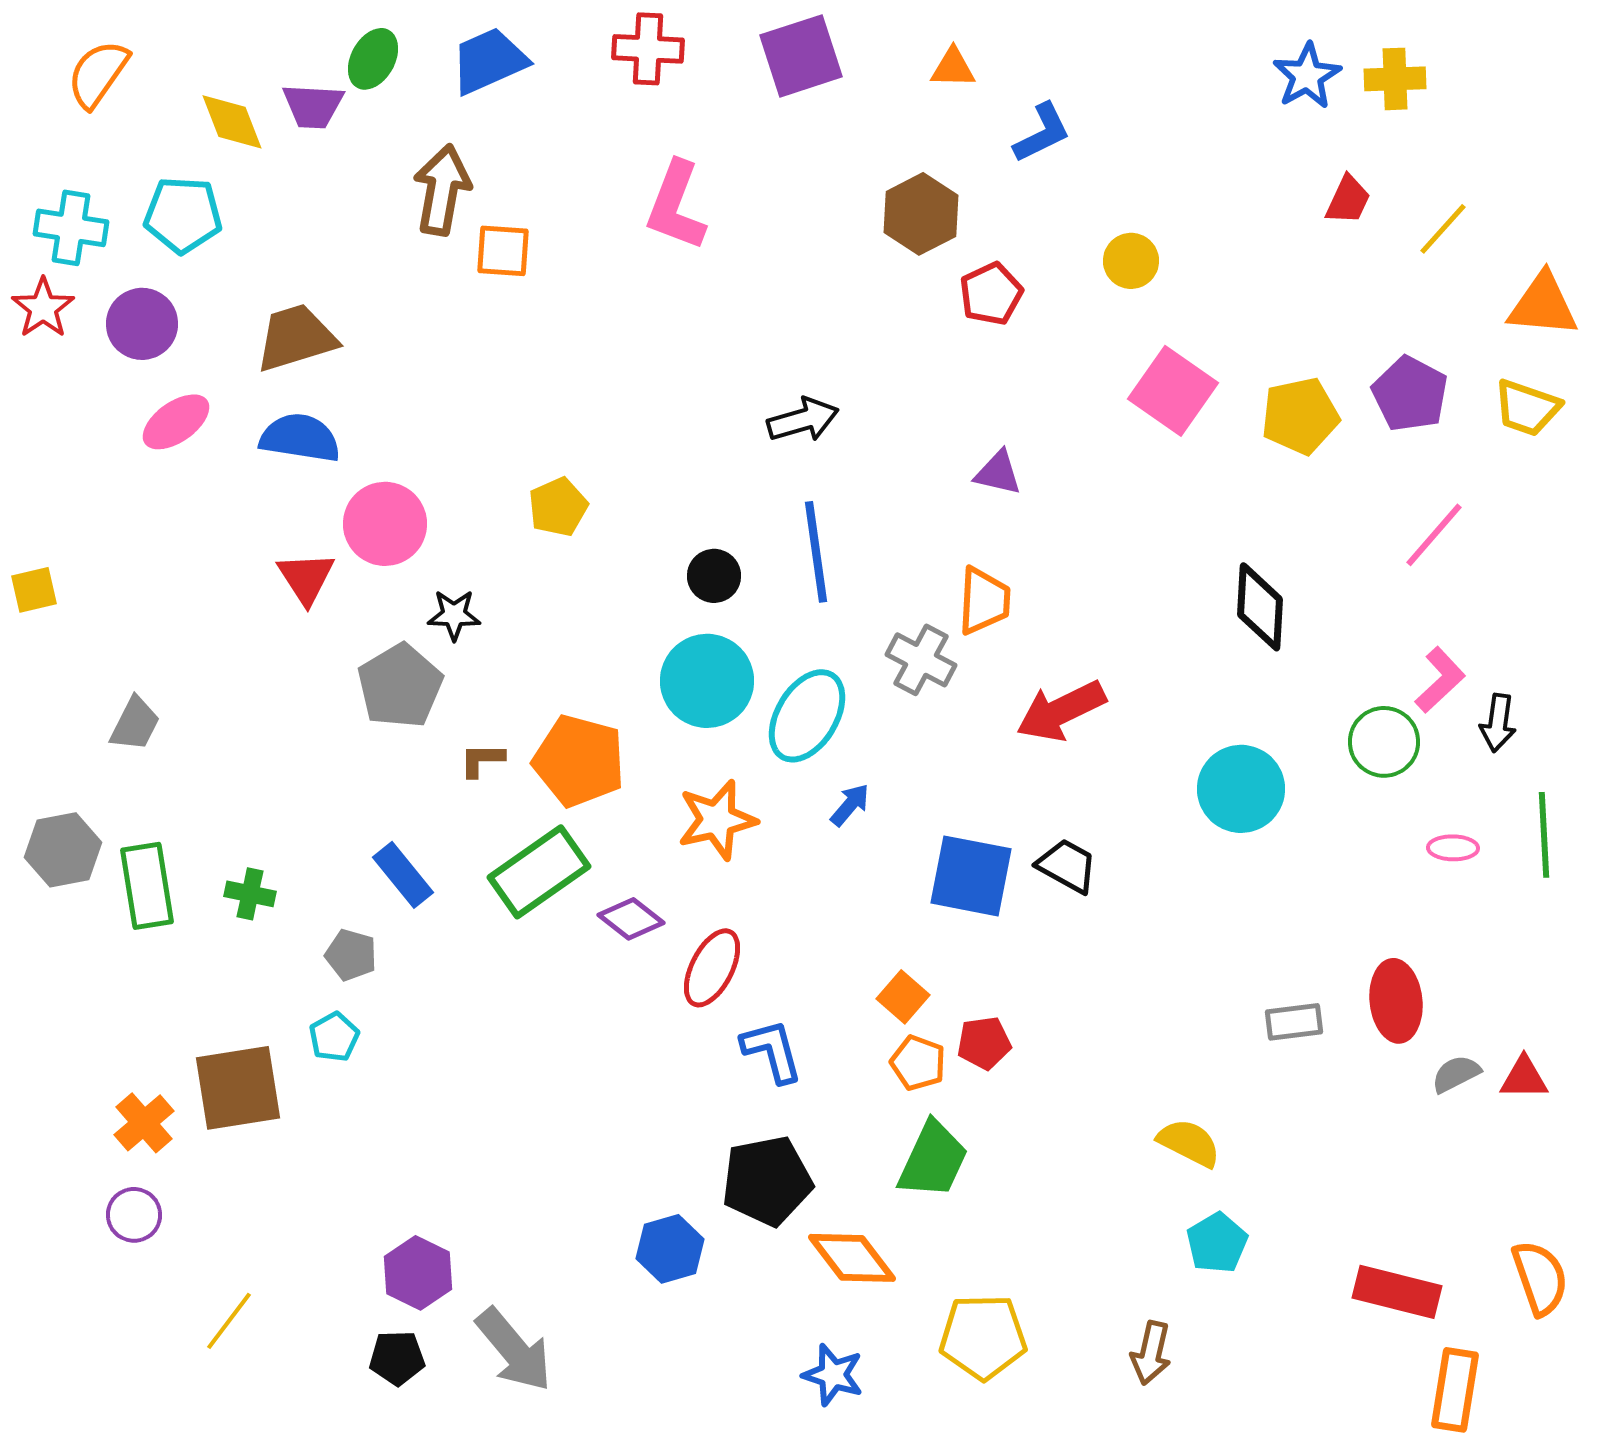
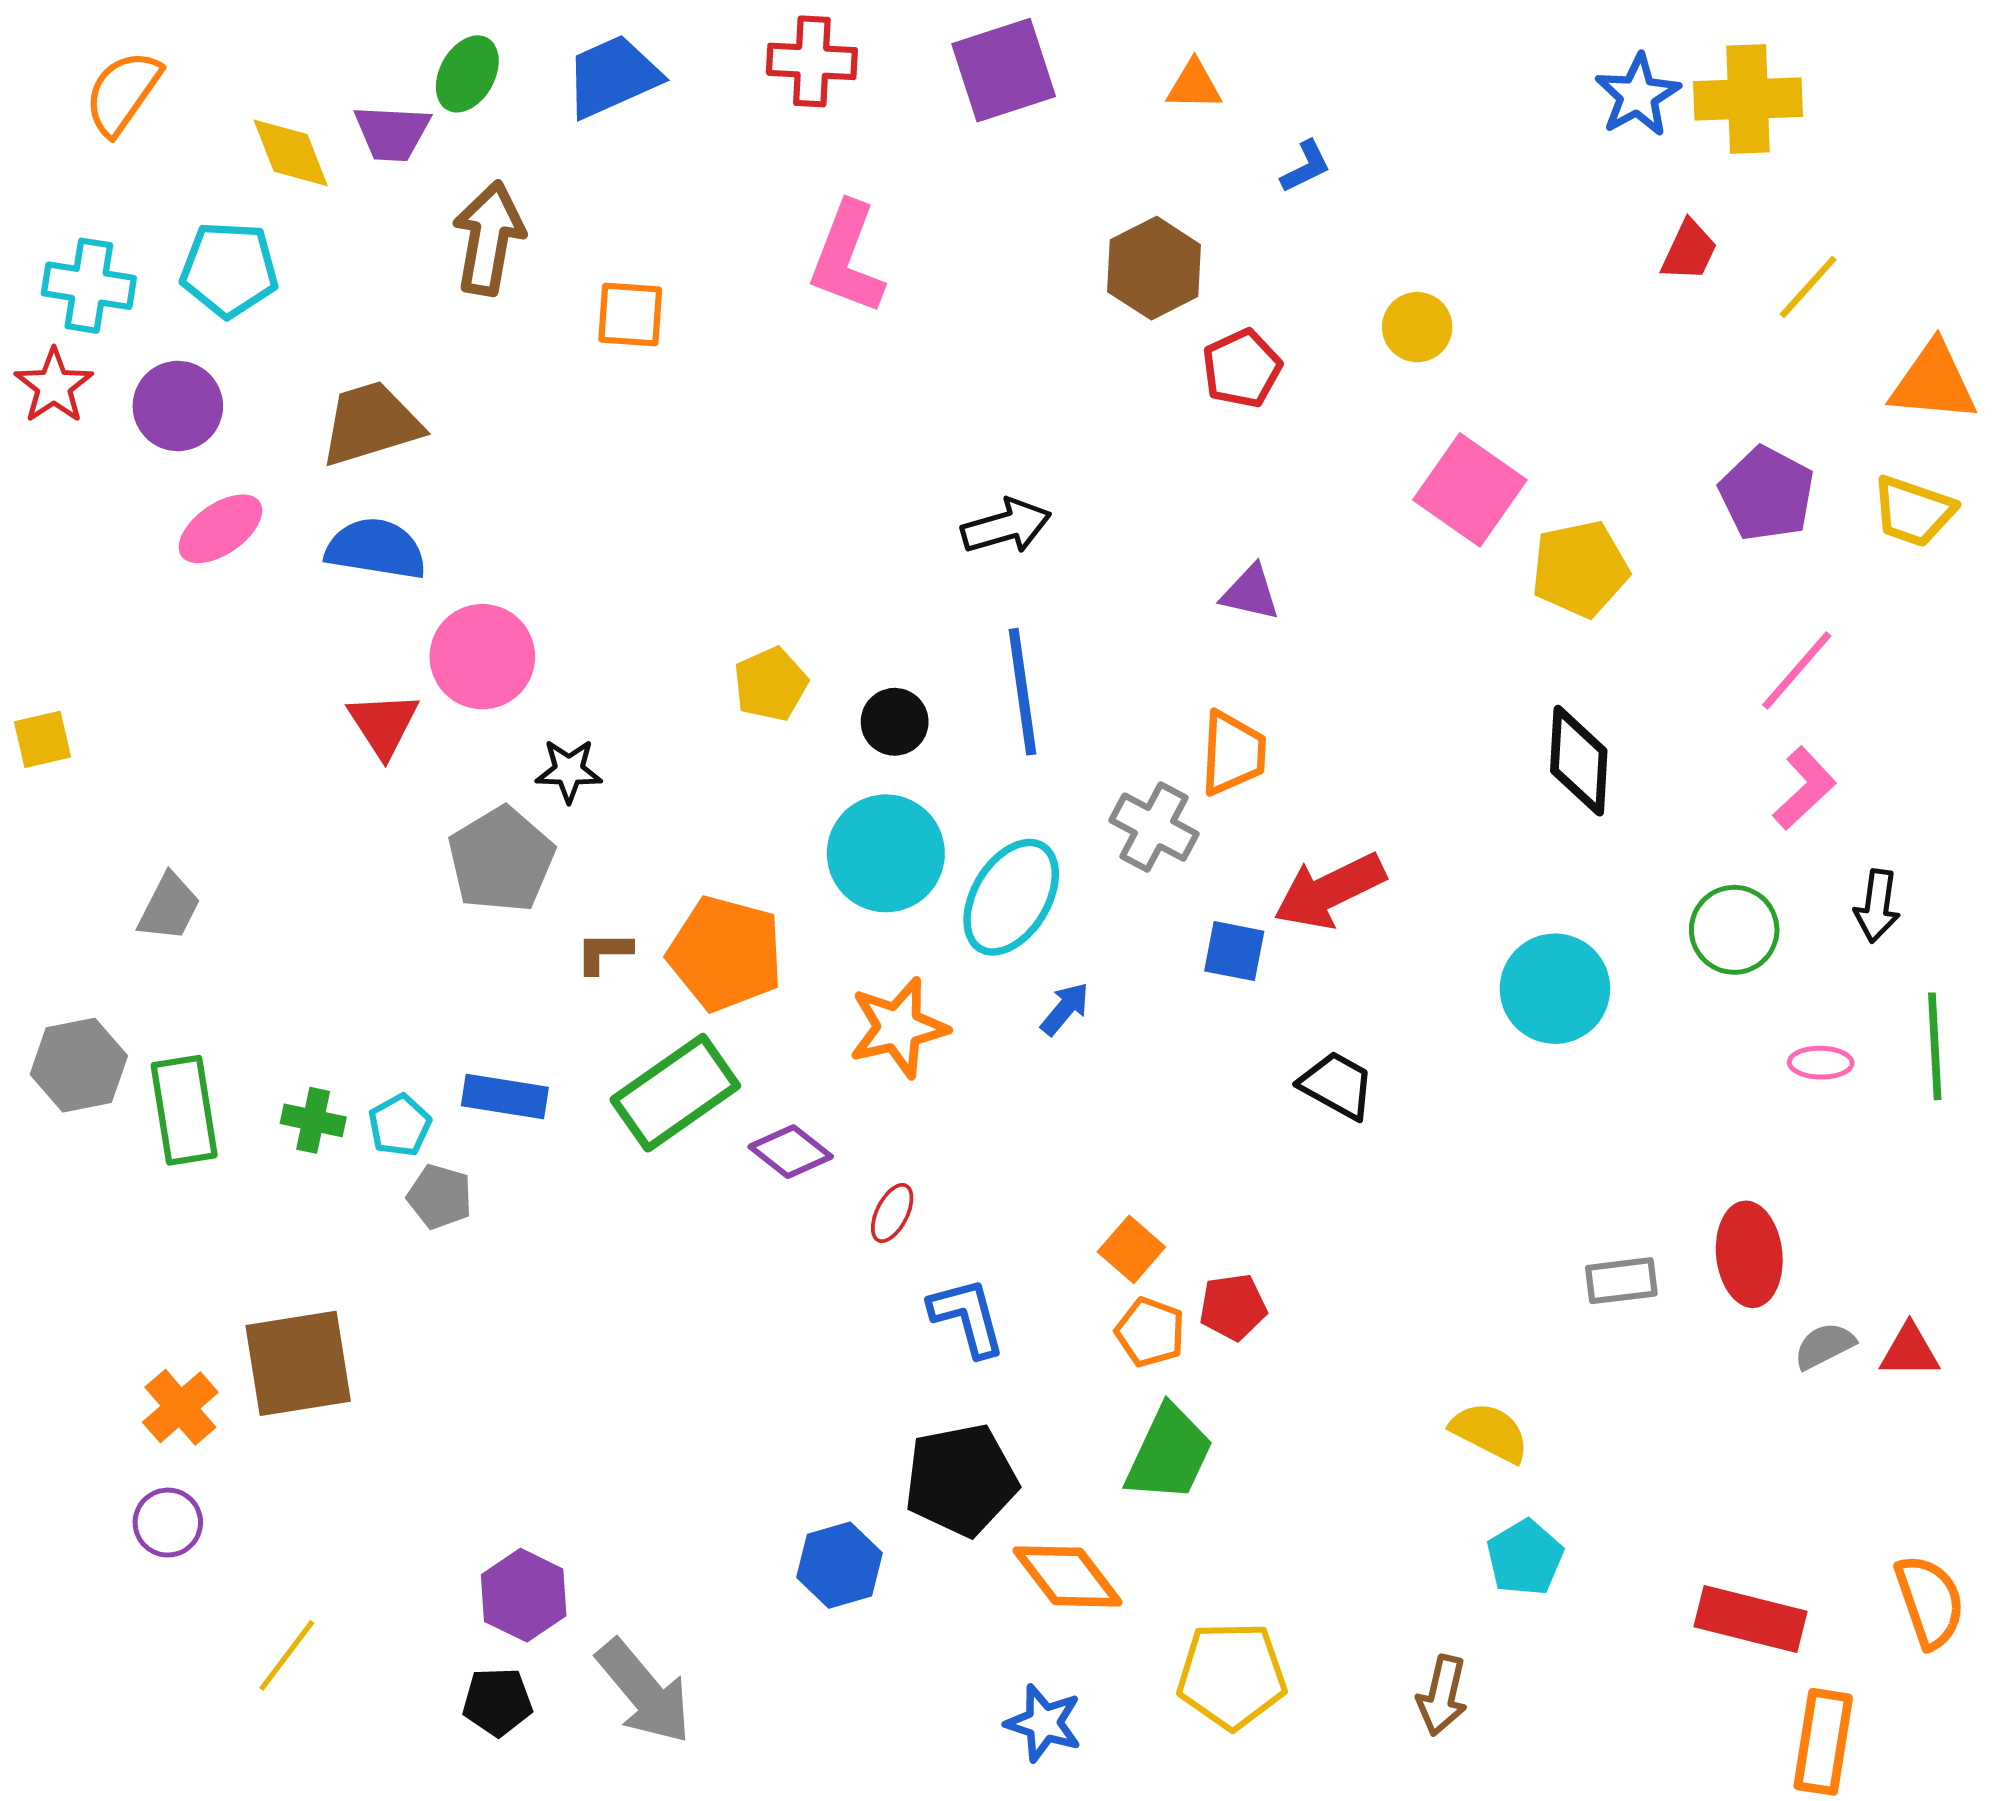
yellow cross: (1395, 79) -> (1748, 99), size x1.4
blue L-shape: (1042, 133) -> (1306, 167), size x0.7
brown arrow: (442, 190) -> (489, 238), moved
yellow pentagon: (1300, 416) -> (1580, 569), moved
yellow pentagon: (558, 507) -> (771, 684), moved
pink L-shape: (1440, 680) -> (1804, 788), moved
blue rectangle: (403, 875) -> (505, 1096), turned -42
blue square: (971, 876) -> (1234, 951), moved, size x0.6
red ellipse: (712, 968) -> (892, 1213), size x0.6
cyan pentagon: (334, 1037) -> (400, 1125), moved

